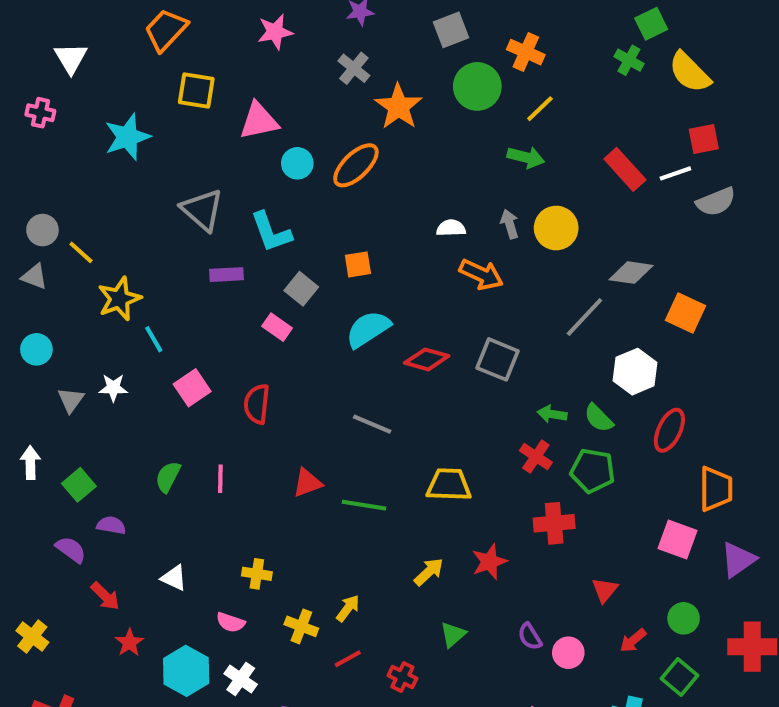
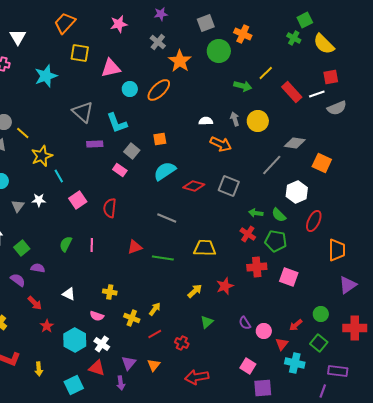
yellow line: (540, 109) -> (266, 73), moved
pink square: (677, 539) -> (289, 277), moved
red triangle: (605, 590) -> (282, 344), moved

